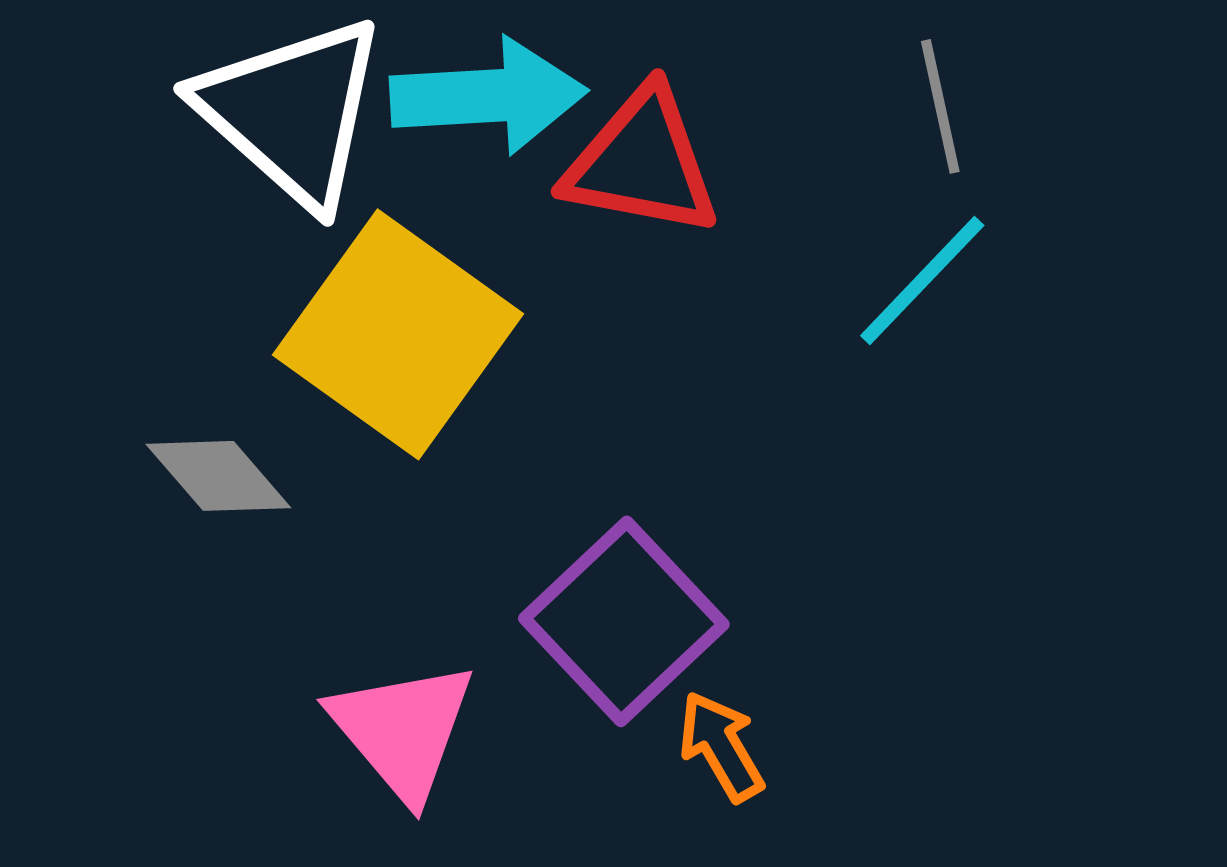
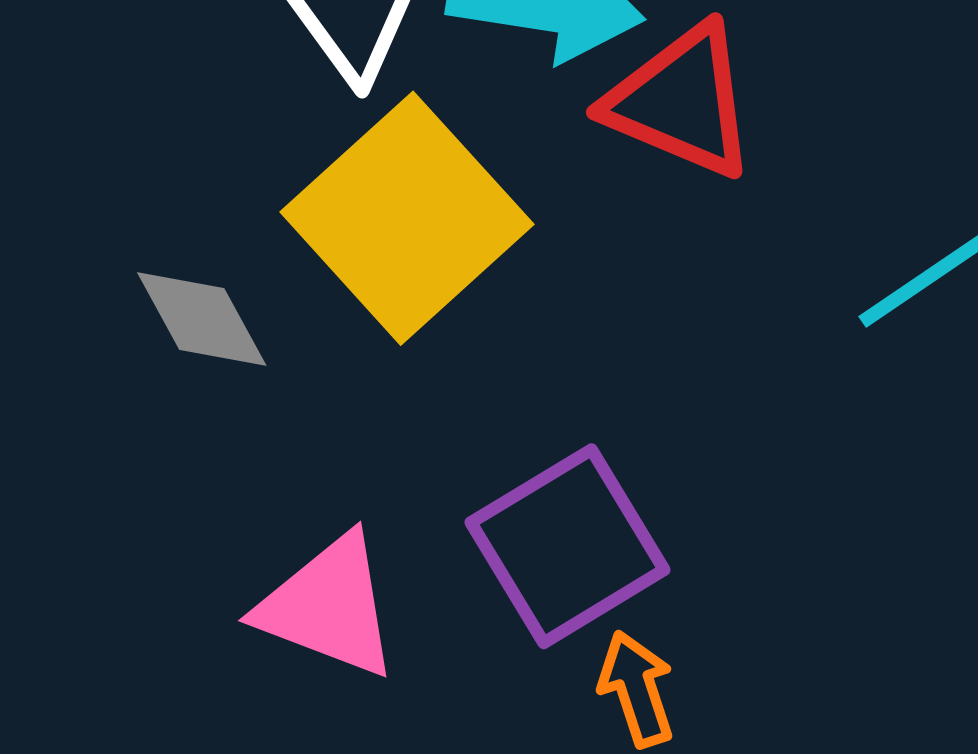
pink triangle: (402, 730) -> (328, 606), turned -41

